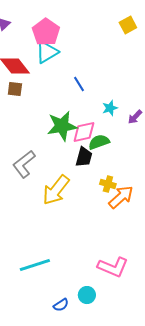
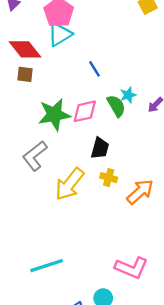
green star: (62, 126) -> (54, 115), moved
pink diamond: (84, 132) -> (85, 111), moved
green semicircle: (99, 142) -> (116, 106), moved, turned 80
yellow cross: (108, 184) -> (109, 178), moved

